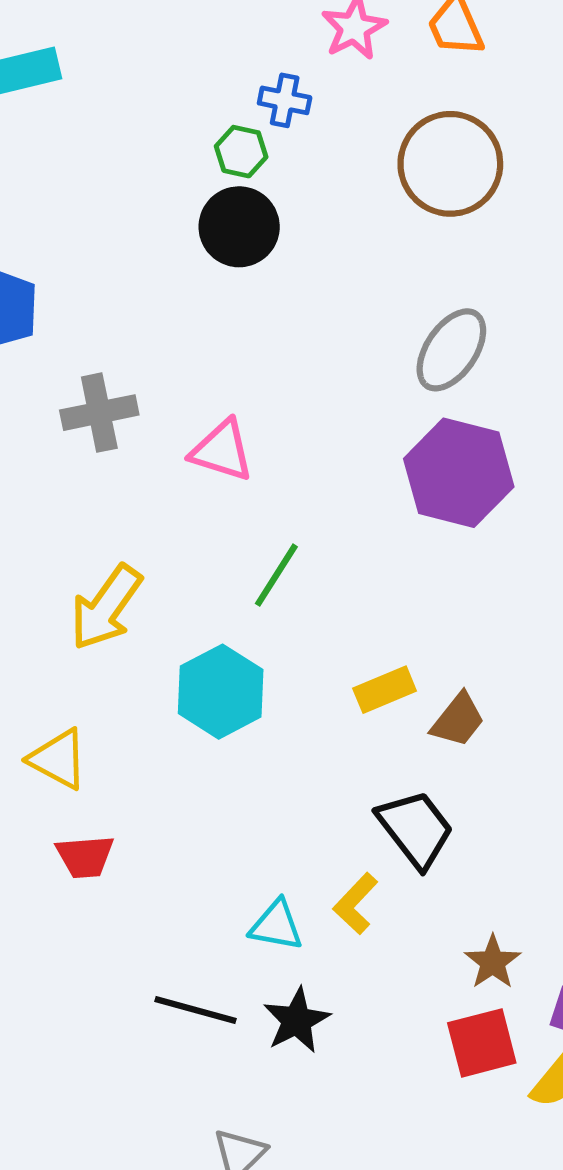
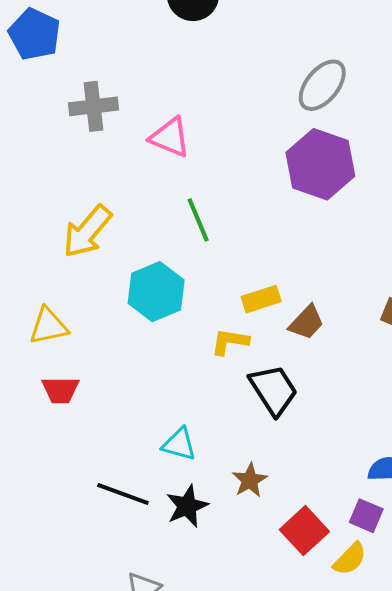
green line: (276, 575) -> (198, 220), turned -60
yellow triangle: (58, 759) -> (49, 326), turned -45
yellow L-shape: (356, 904) -> (230, 342), moved, turned 51
brown star: (493, 962) -> (250, 480), moved
red square: (482, 1043) -> (304, 531), turned -33

